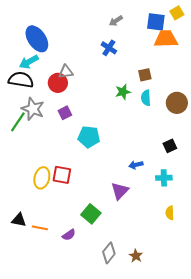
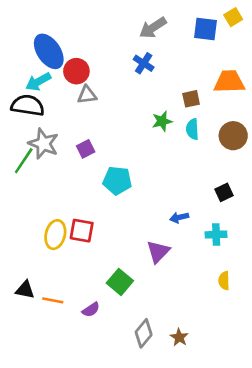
gray arrow: (116, 21) -> (153, 28), size x1.5
orange trapezoid: (166, 39) -> (229, 82), moved
red circle: (58, 83) -> (76, 71), moved

